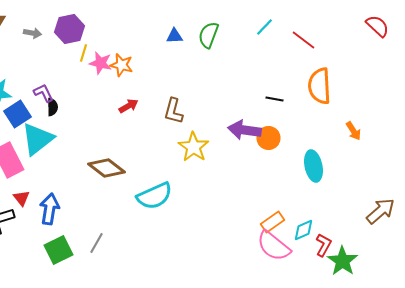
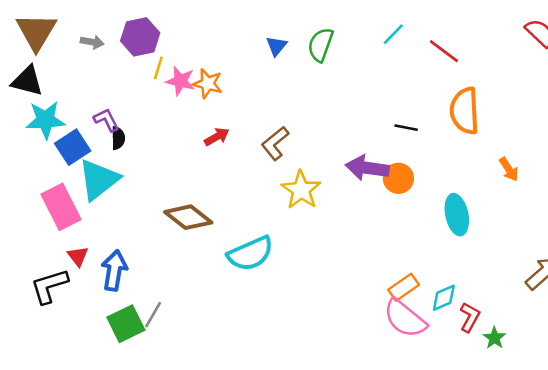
blue triangle: (174, 36) -> (276, 46), turned -48
brown L-shape: (173, 111) -> (275, 143), turned 36
gray line: (96, 243) -> (153, 315), moved
green star: (342, 261) -> (494, 338), size x0.6

